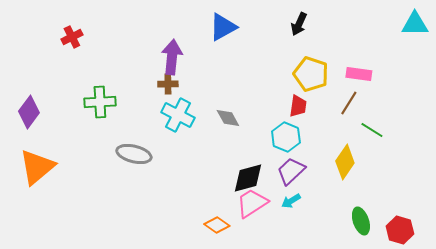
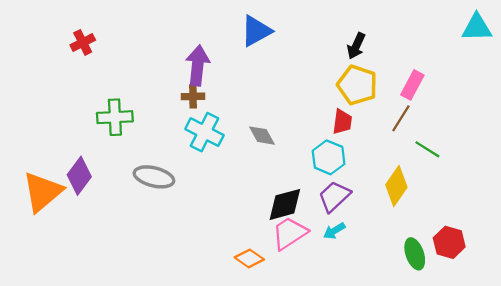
black arrow: (299, 24) -> (356, 46), moved
pink rectangle: (359, 74) -> (412, 85), turned -70
purple diamond: (29, 112) -> (79, 176), moved
red hexagon: (400, 230) -> (449, 242), moved

